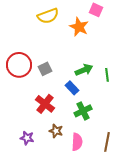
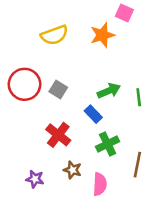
yellow semicircle: (48, 16) -> (54, 35), moved
orange star: (79, 27) -> (102, 35), turned 30
gray square: (45, 69) -> (58, 89), turned -32
brown line: (107, 142) -> (137, 165), moved

